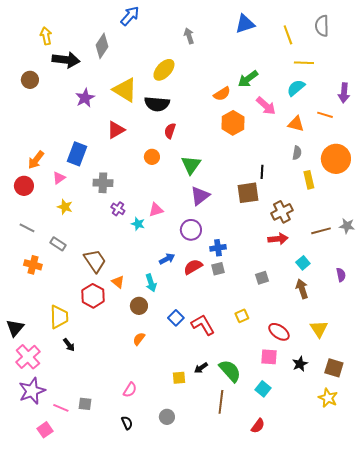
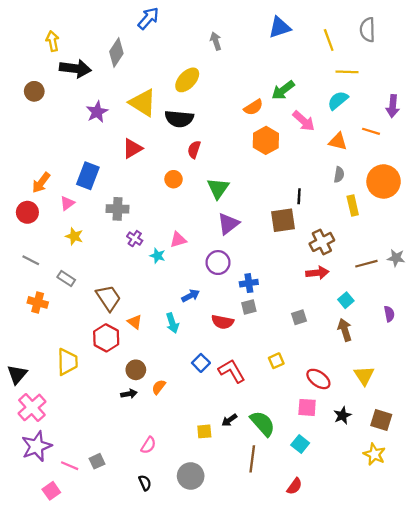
red semicircle: (193, 267) -> (223, 322), moved, turned -138
brown circle: (139, 306) -> (136, 370), moved
black arrow: (69, 345) -> (129, 394), moved, turned -64
gray square: (85, 404) -> (97, 461), turned -32
gray circle: (167, 417) -> (191, 476), size x1.5

